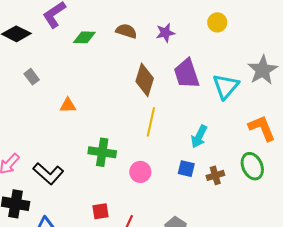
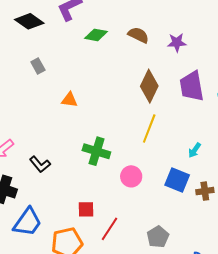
cyan arrow: (199, 137) -> (195, 150), size x0.7
blue square: (186, 169) -> (177, 180), size x1.4
black L-shape: (48, 174) -> (40, 164), size x0.7

